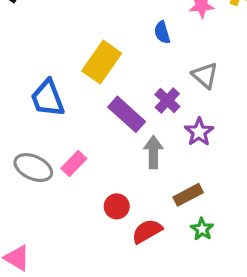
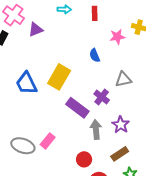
gray triangle: (205, 75) -> (123, 79), turned -48
blue trapezoid: (48, 98) -> (26, 83), moved
purple star: (199, 132) -> (121, 125), moved
red circle: (117, 206) -> (84, 159), moved

